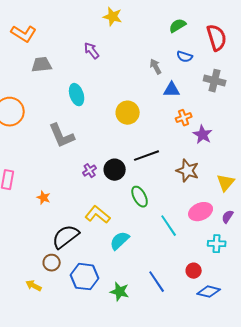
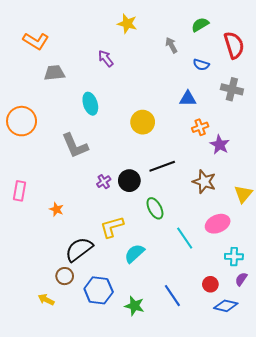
green semicircle: (178, 26) -> (200, 25), moved
gray arrow: (156, 67) -> (171, 45), moved
yellow L-shape: (98, 215) -> (112, 227), turned -55
purple semicircle: (228, 217) -> (241, 279), moved

